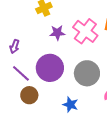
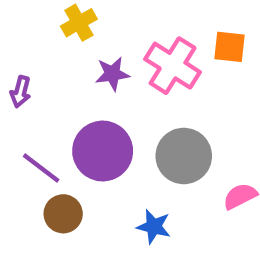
purple arrow: (15, 46) -> (20, 92), moved

